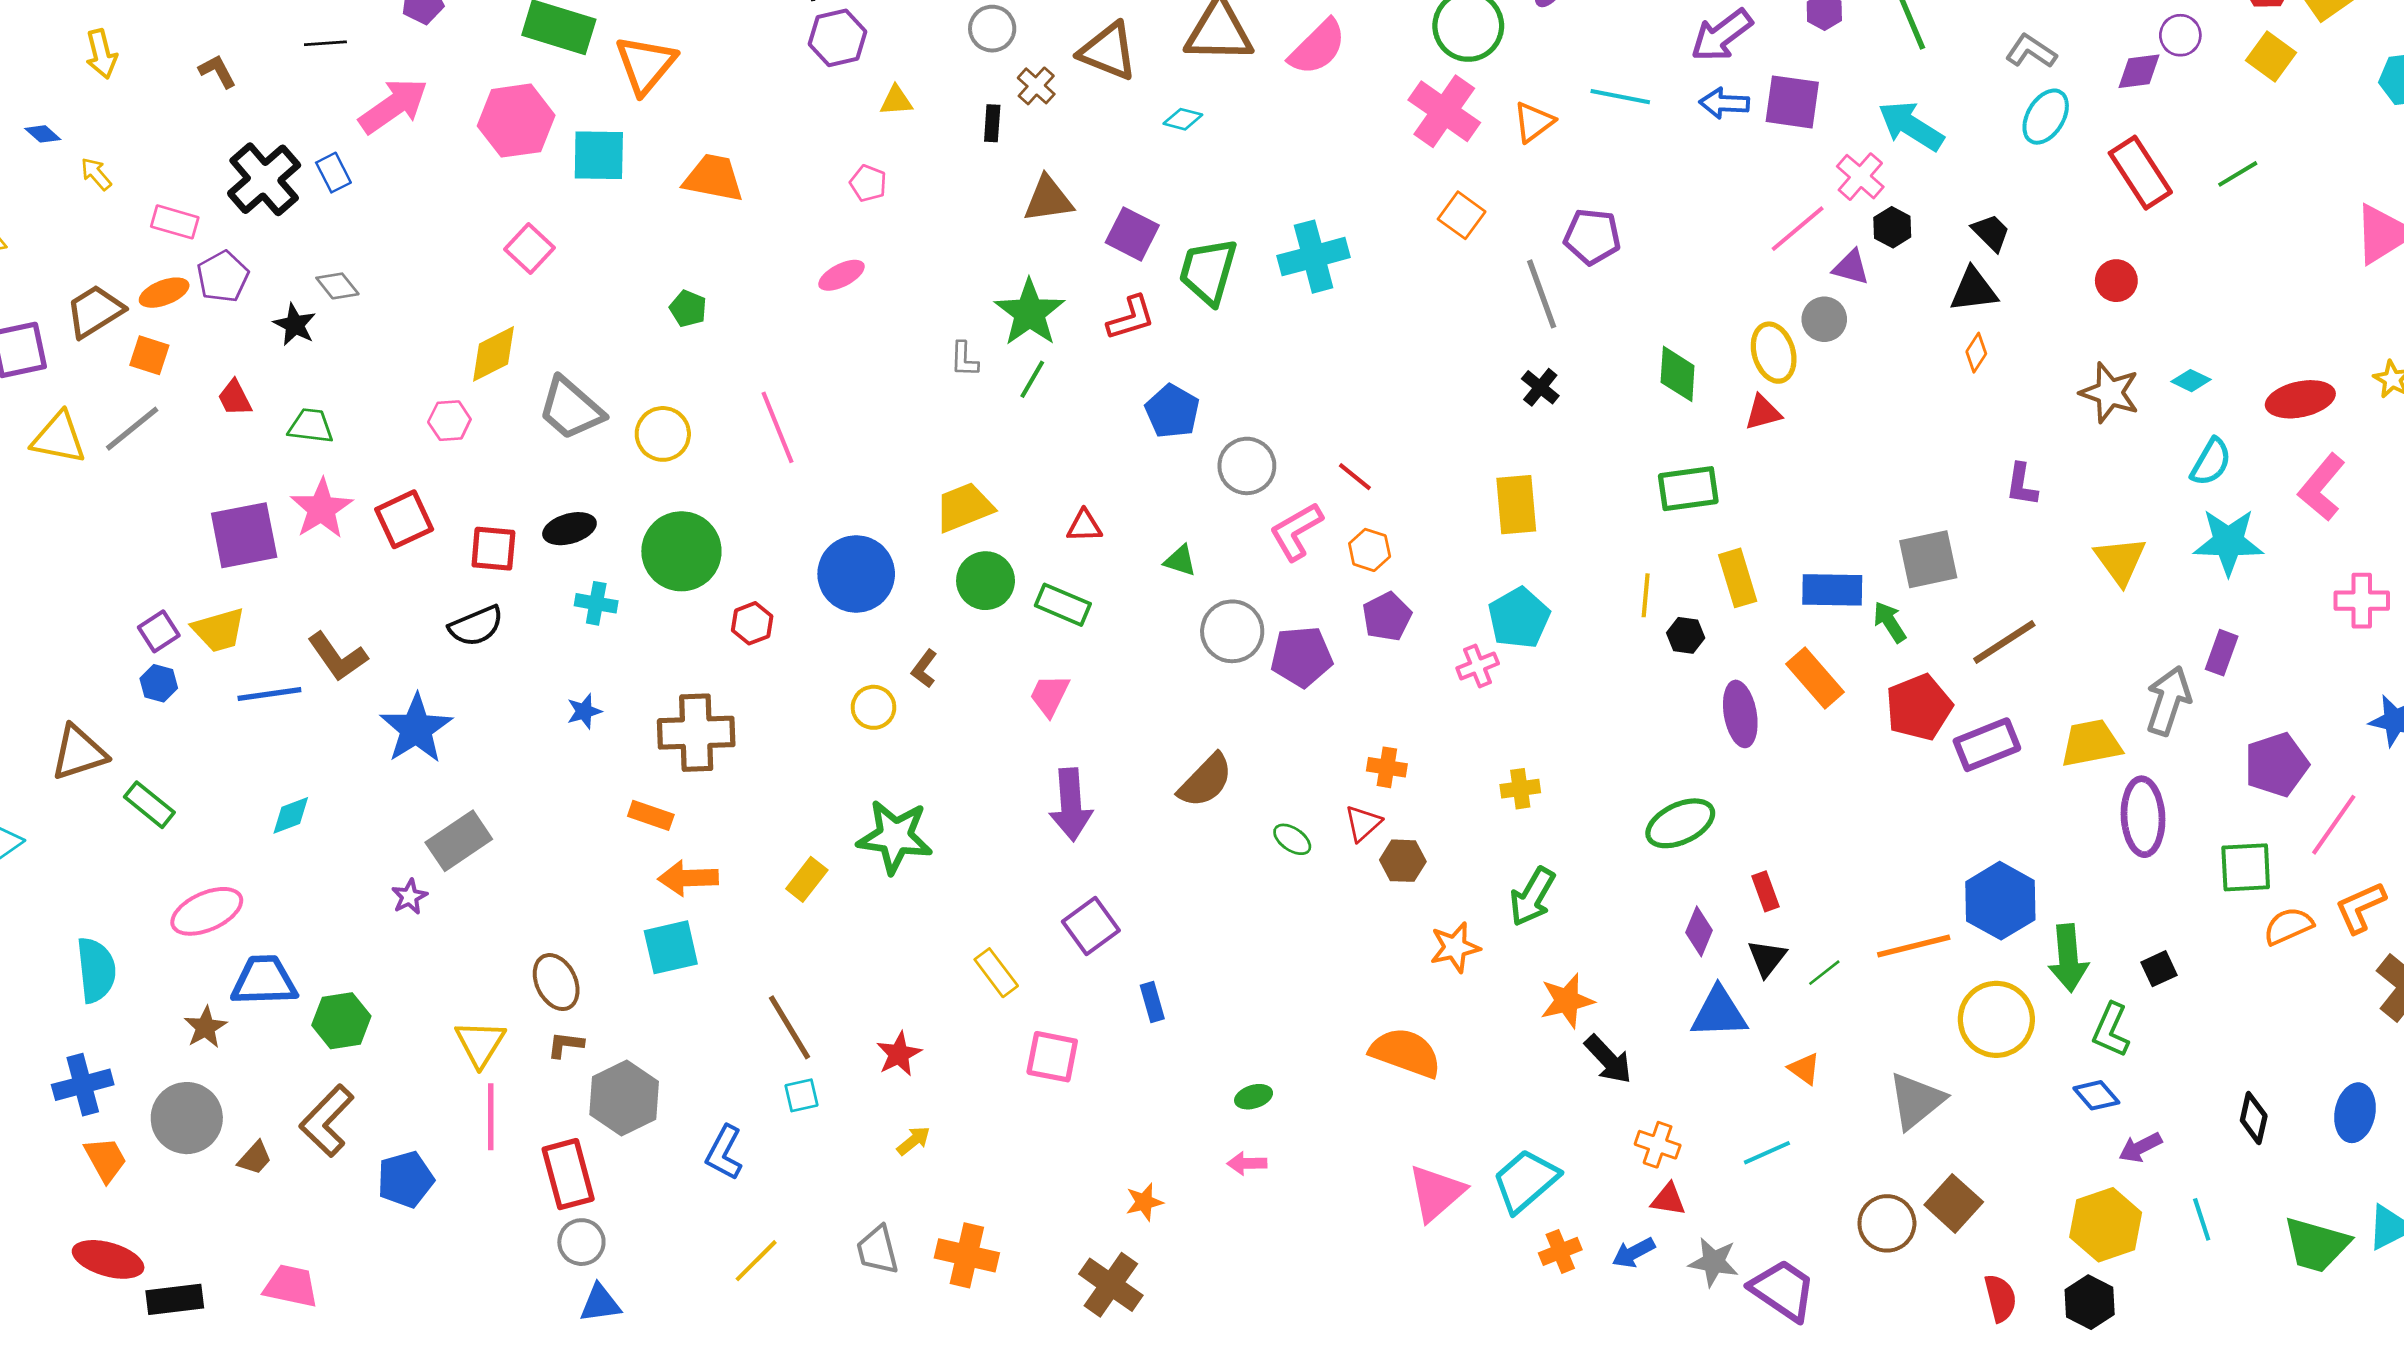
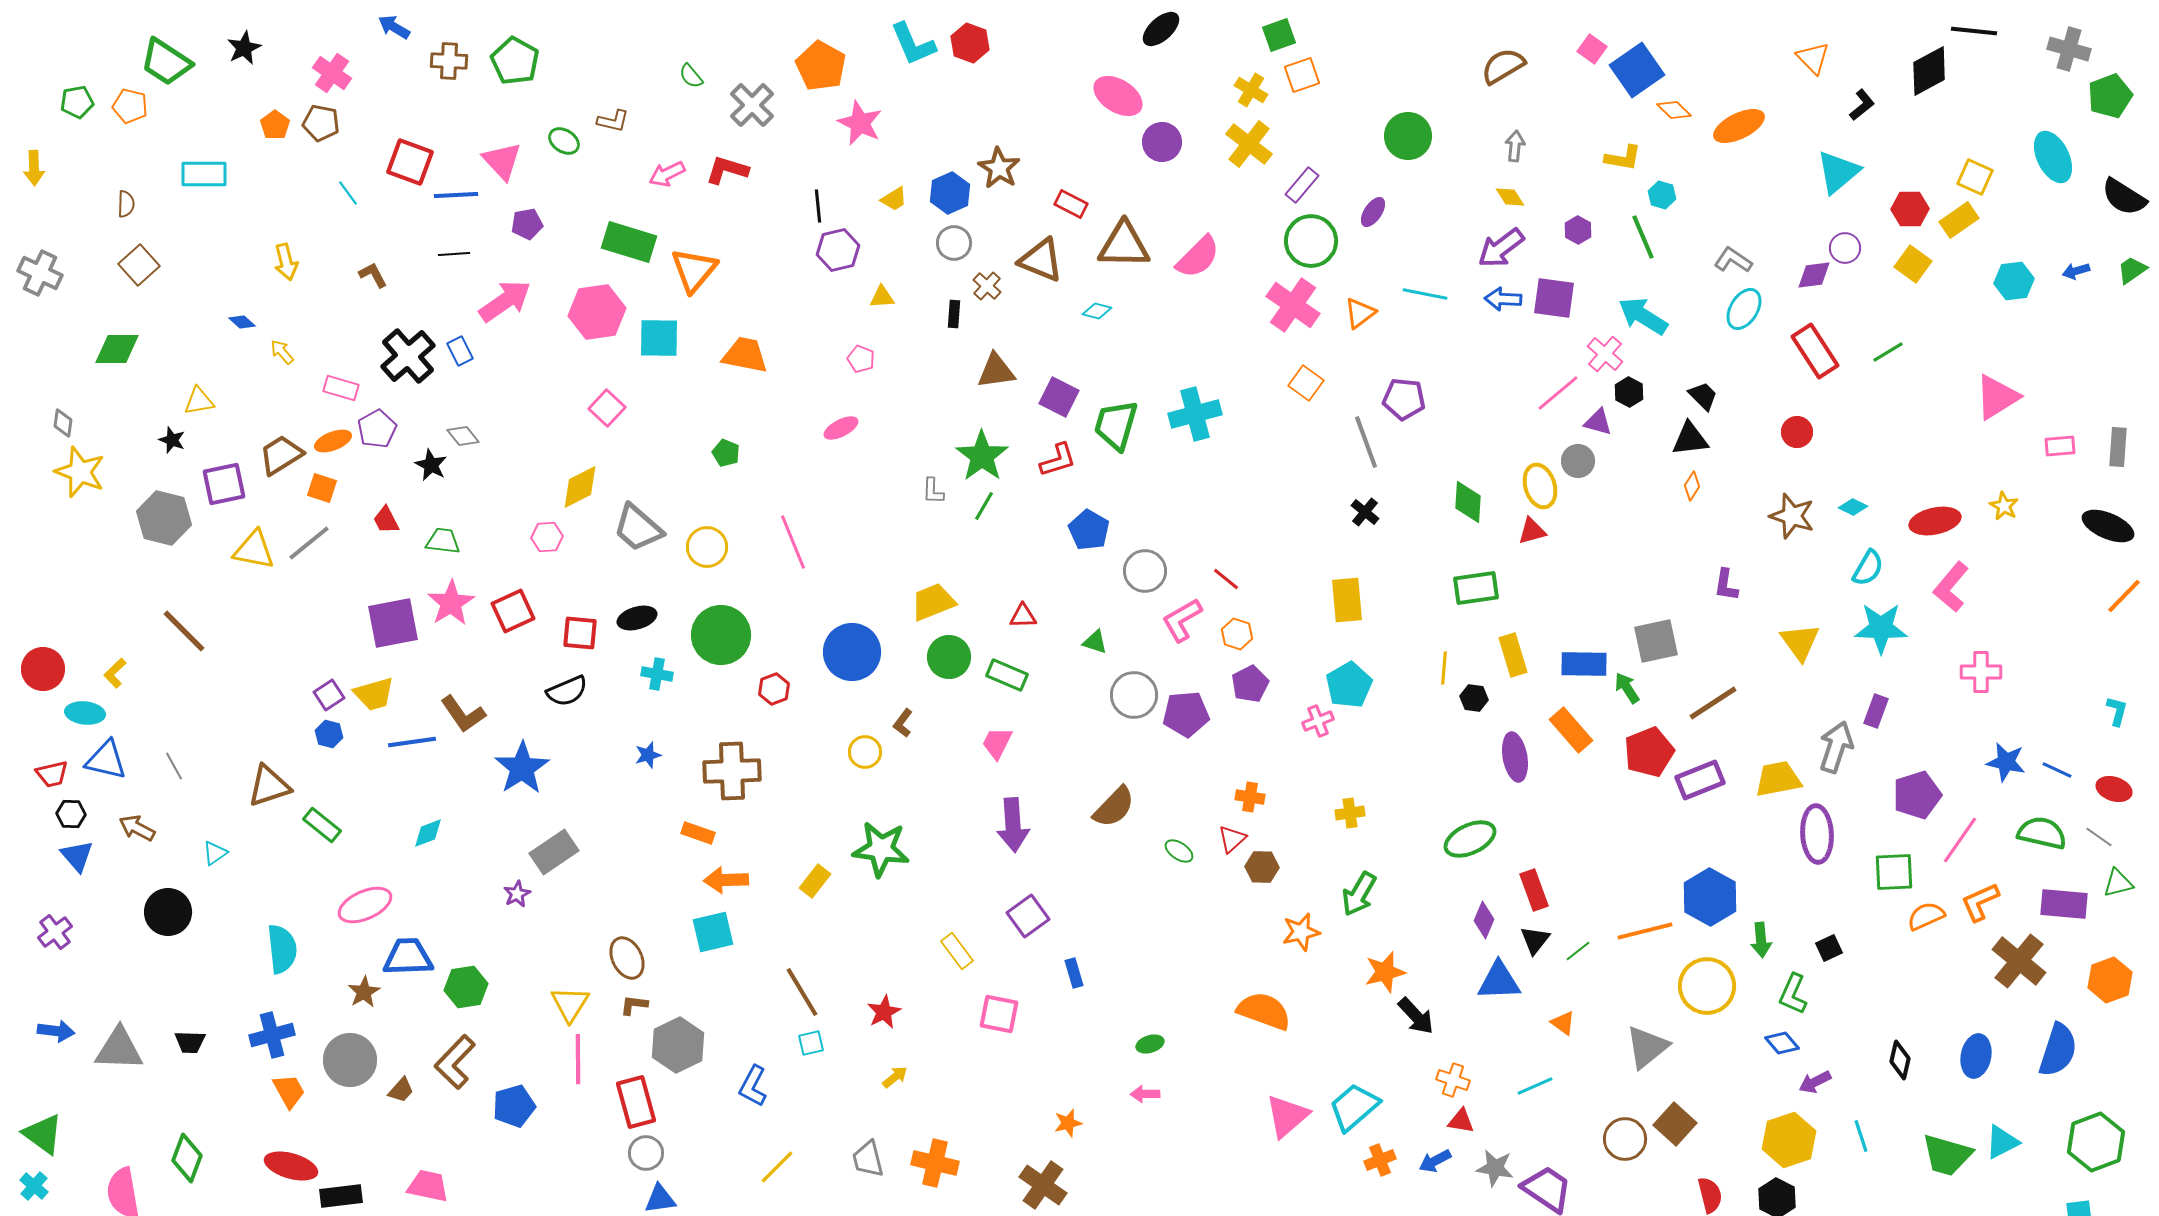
red rectangle: (1766, 891) -> (1534, 890), size x1.4
green arrow: (2068, 958) -> (1761, 940), size x0.7

